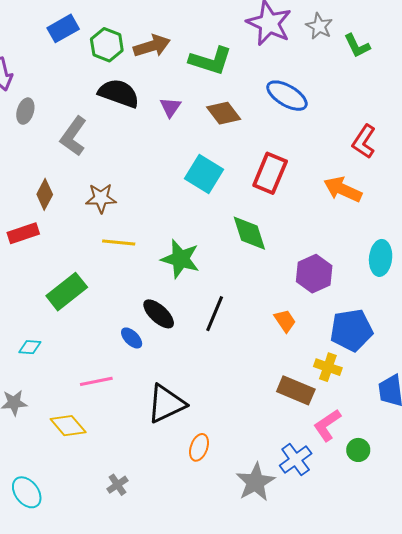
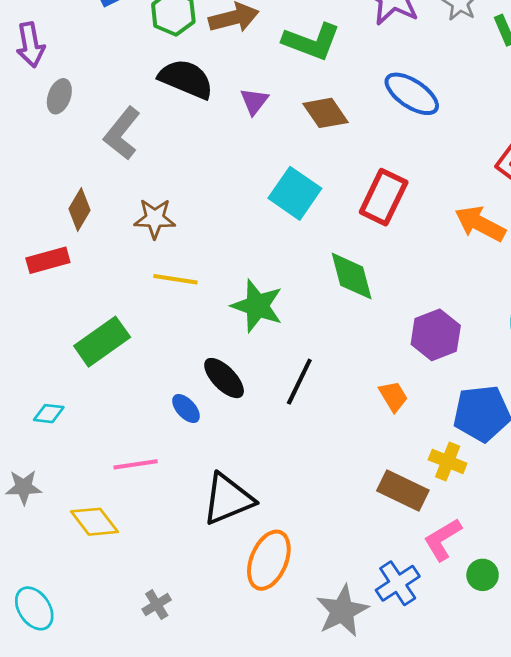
orange ellipse: (199, 447) -> (269, 560), size x1.6

